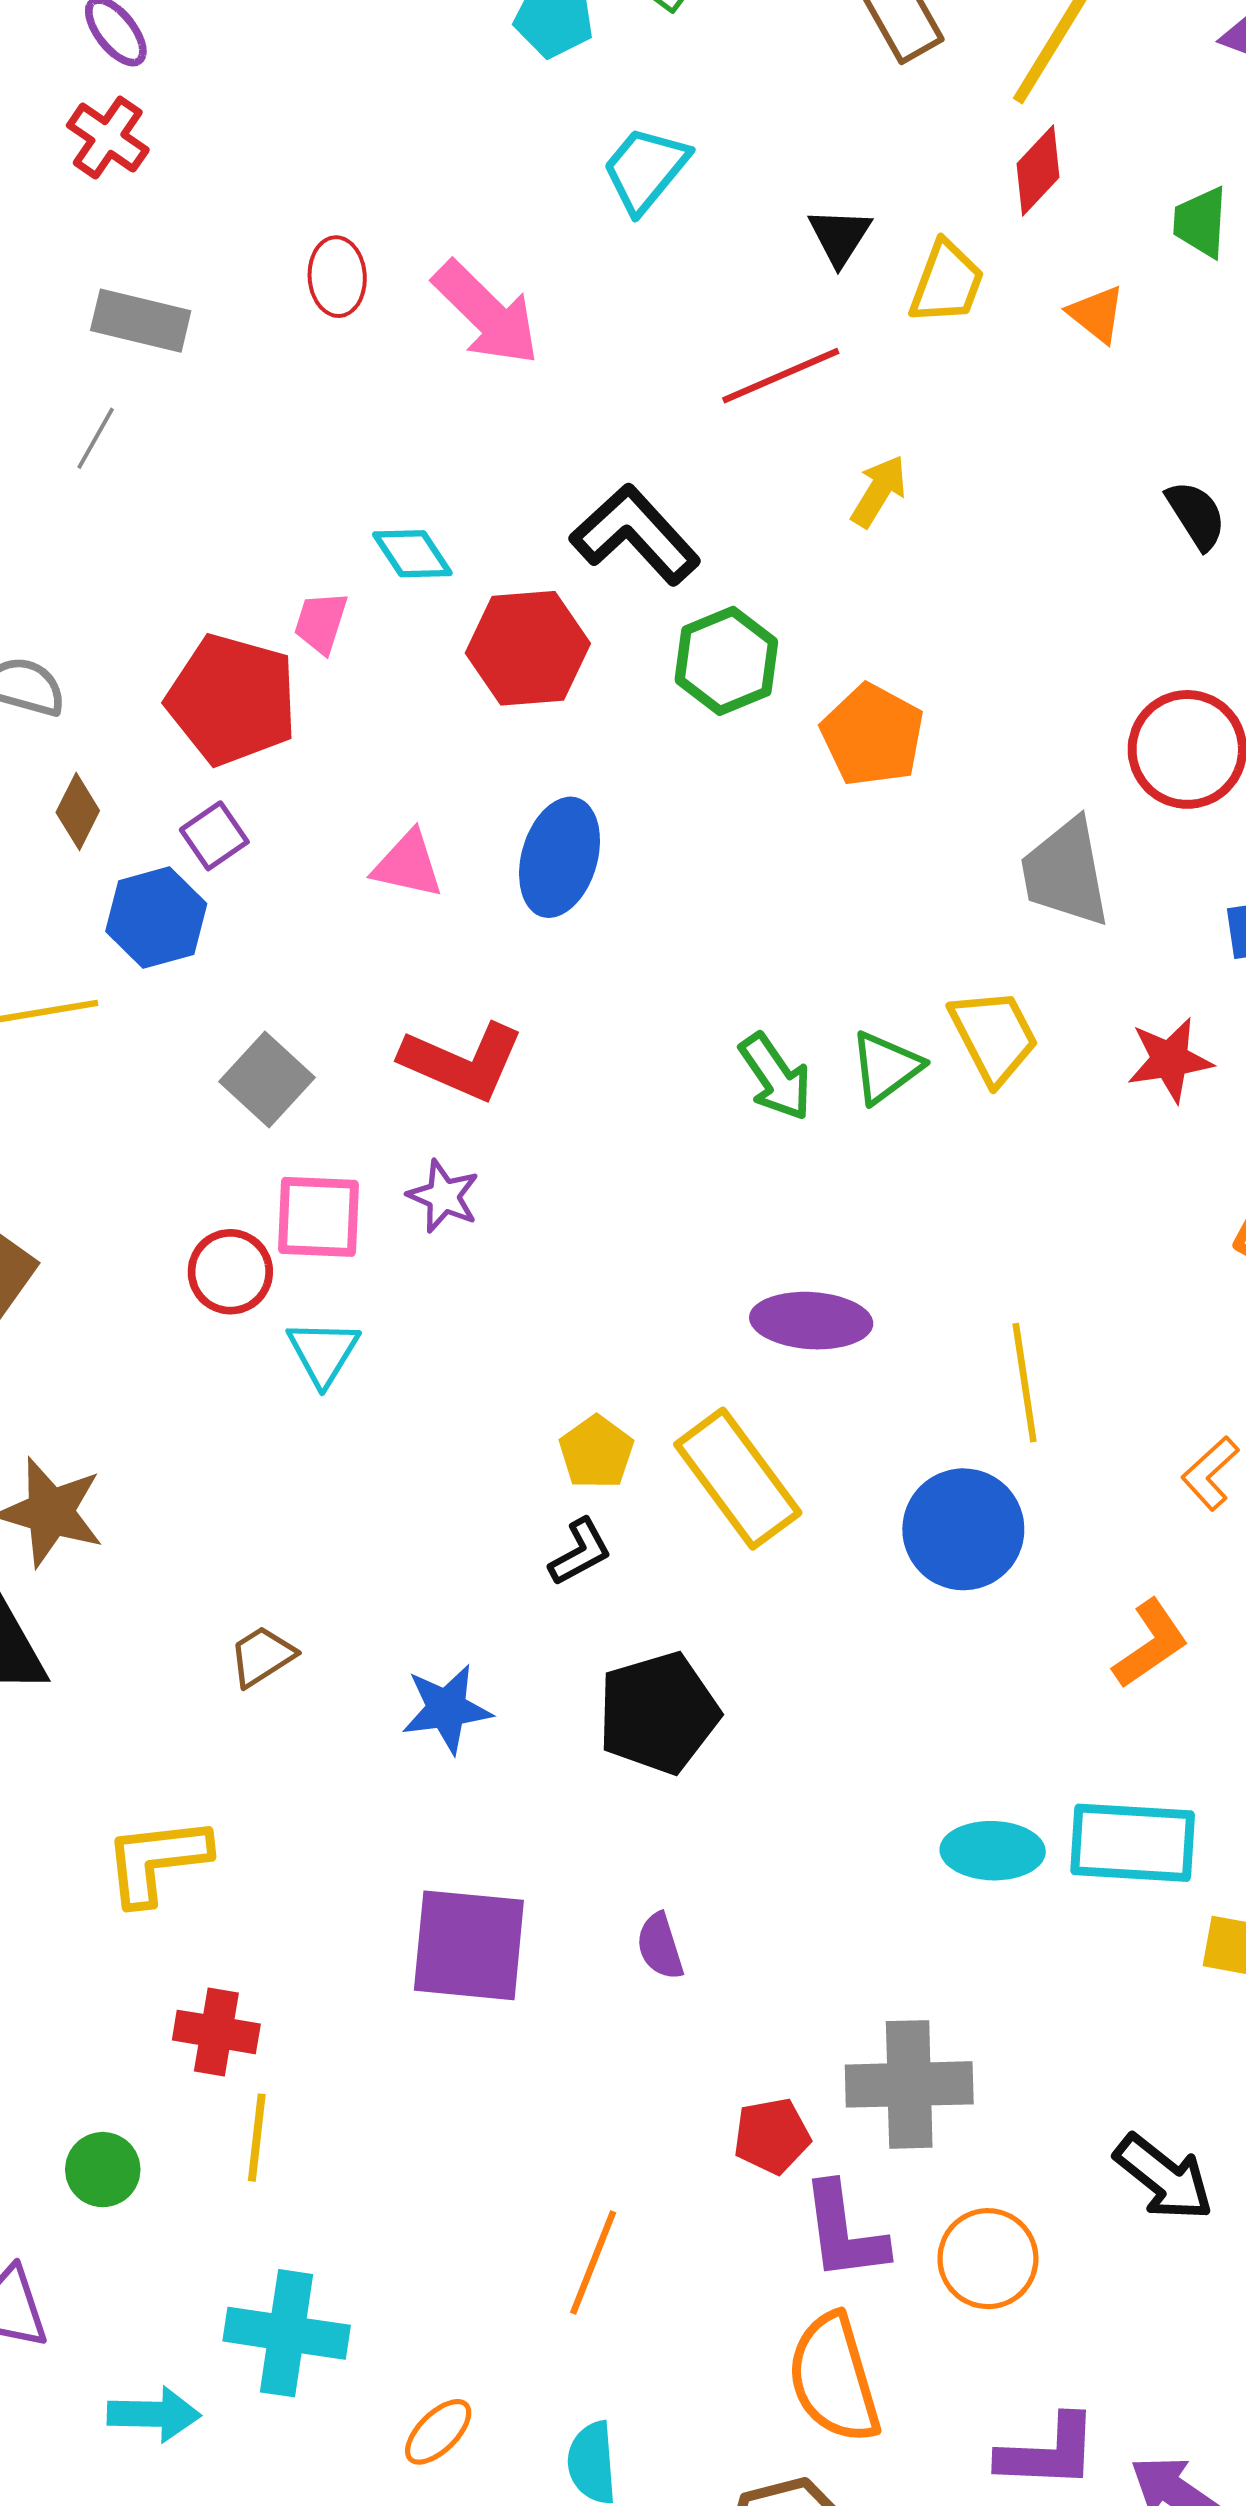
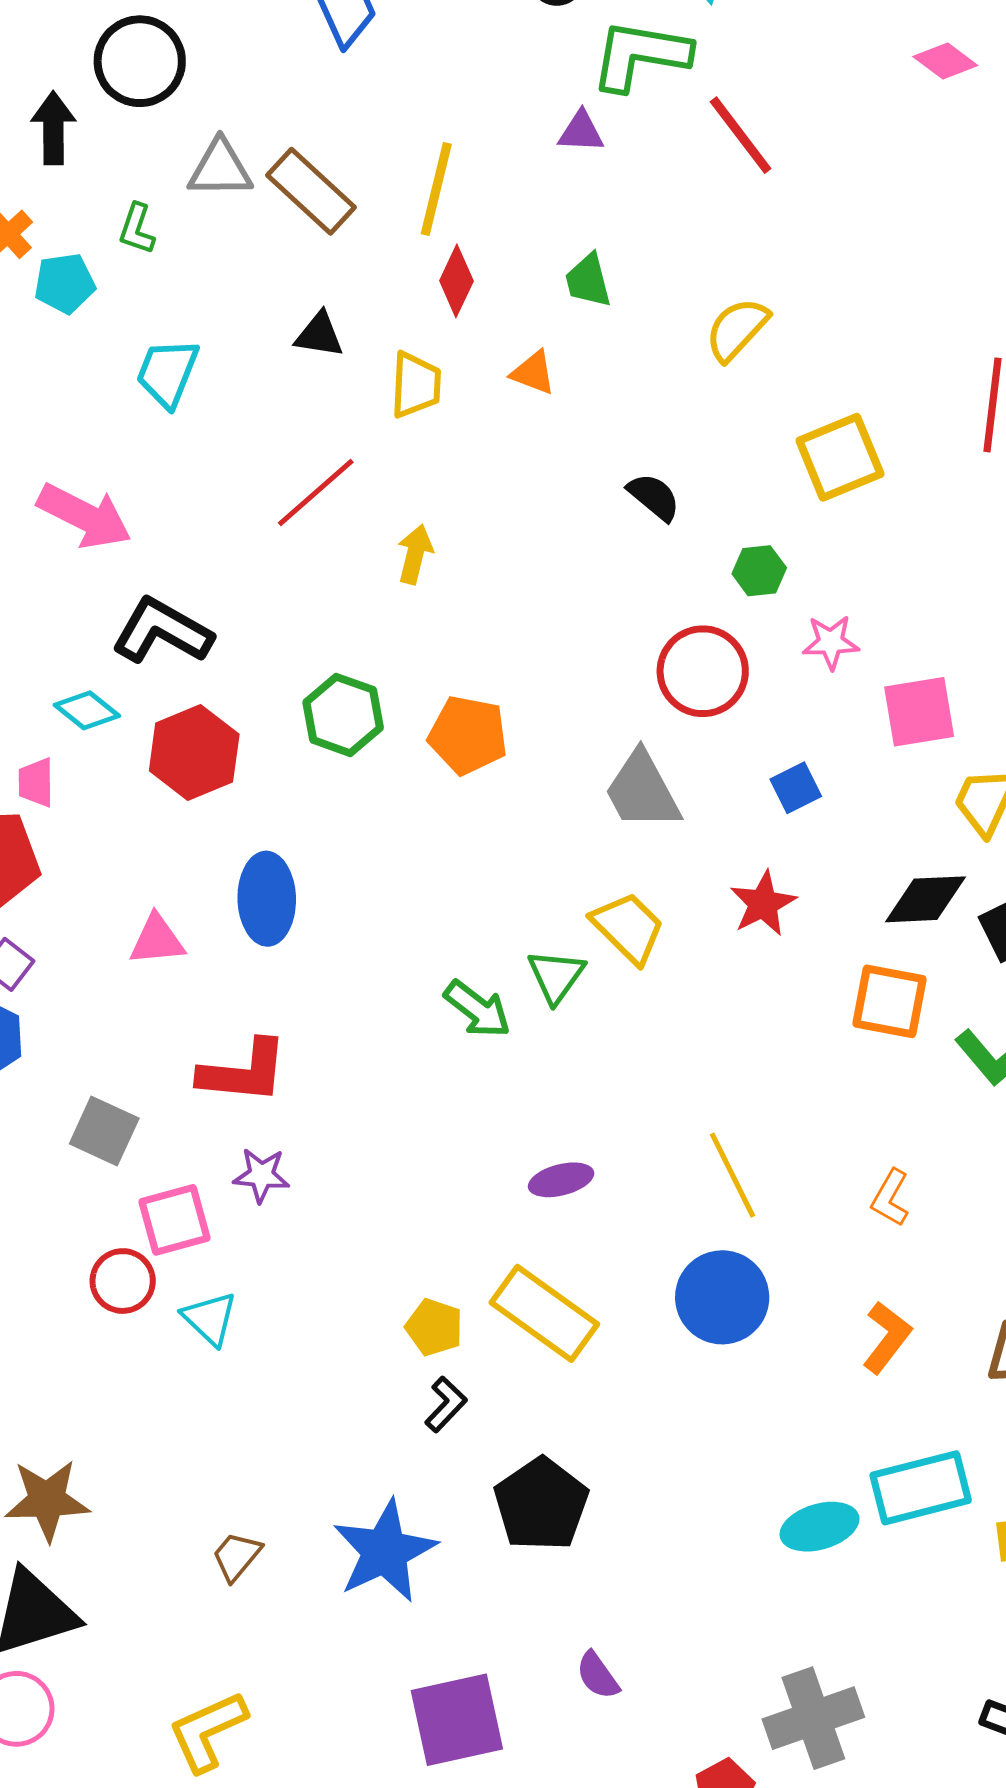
black triangle: (840, 236) -> (319, 335), moved, turned -36
black L-shape: (635, 535) -> (162, 631), moved
purple ellipse: (811, 1321) -> (561, 1180), size x0.7
blue star: (447, 1709) -> (385, 1551), size x1.5

